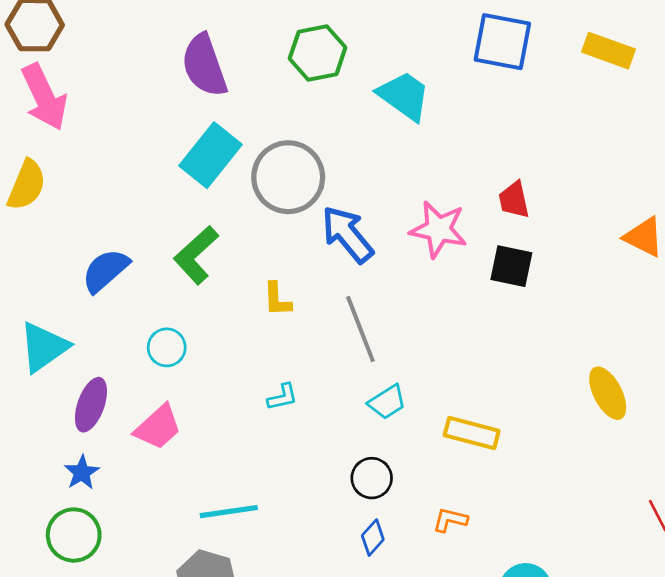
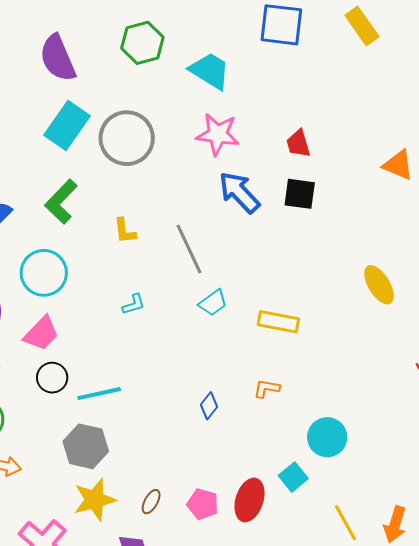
yellow rectangle: (608, 51) -> (362, 26), turned 39
pink star: (438, 229) -> (218, 134), moved
blue arrow: (347, 234) -> (239, 192), moved
cyan circle: (167, 347) -> (44, 273), size x1.6
black circle: (372, 478) -> (52, 378), moved

